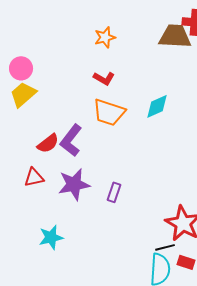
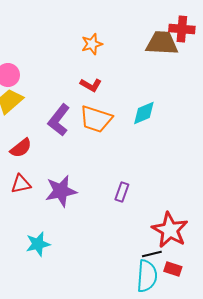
purple L-shape: (71, 140) -> (59, 120), moved
red semicircle: (48, 143) -> (21, 148), moved
purple rectangle: (114, 192) -> (122, 192), moved

